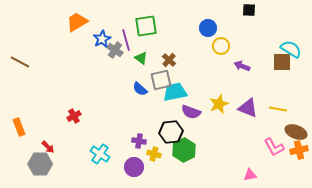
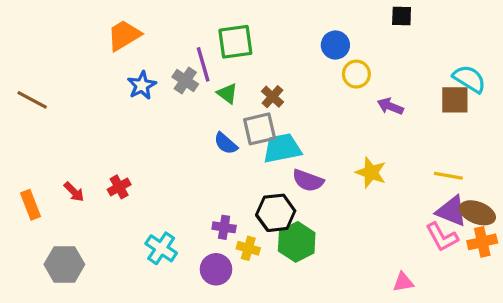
blue star: (102, 39) -> (142, 85), moved
yellow star: (219, 104) -> (371, 172), moved, turned -30
purple triangle: (248, 108) -> (452, 211), moved
red arrow: (48, 147) -> (74, 192), moved

